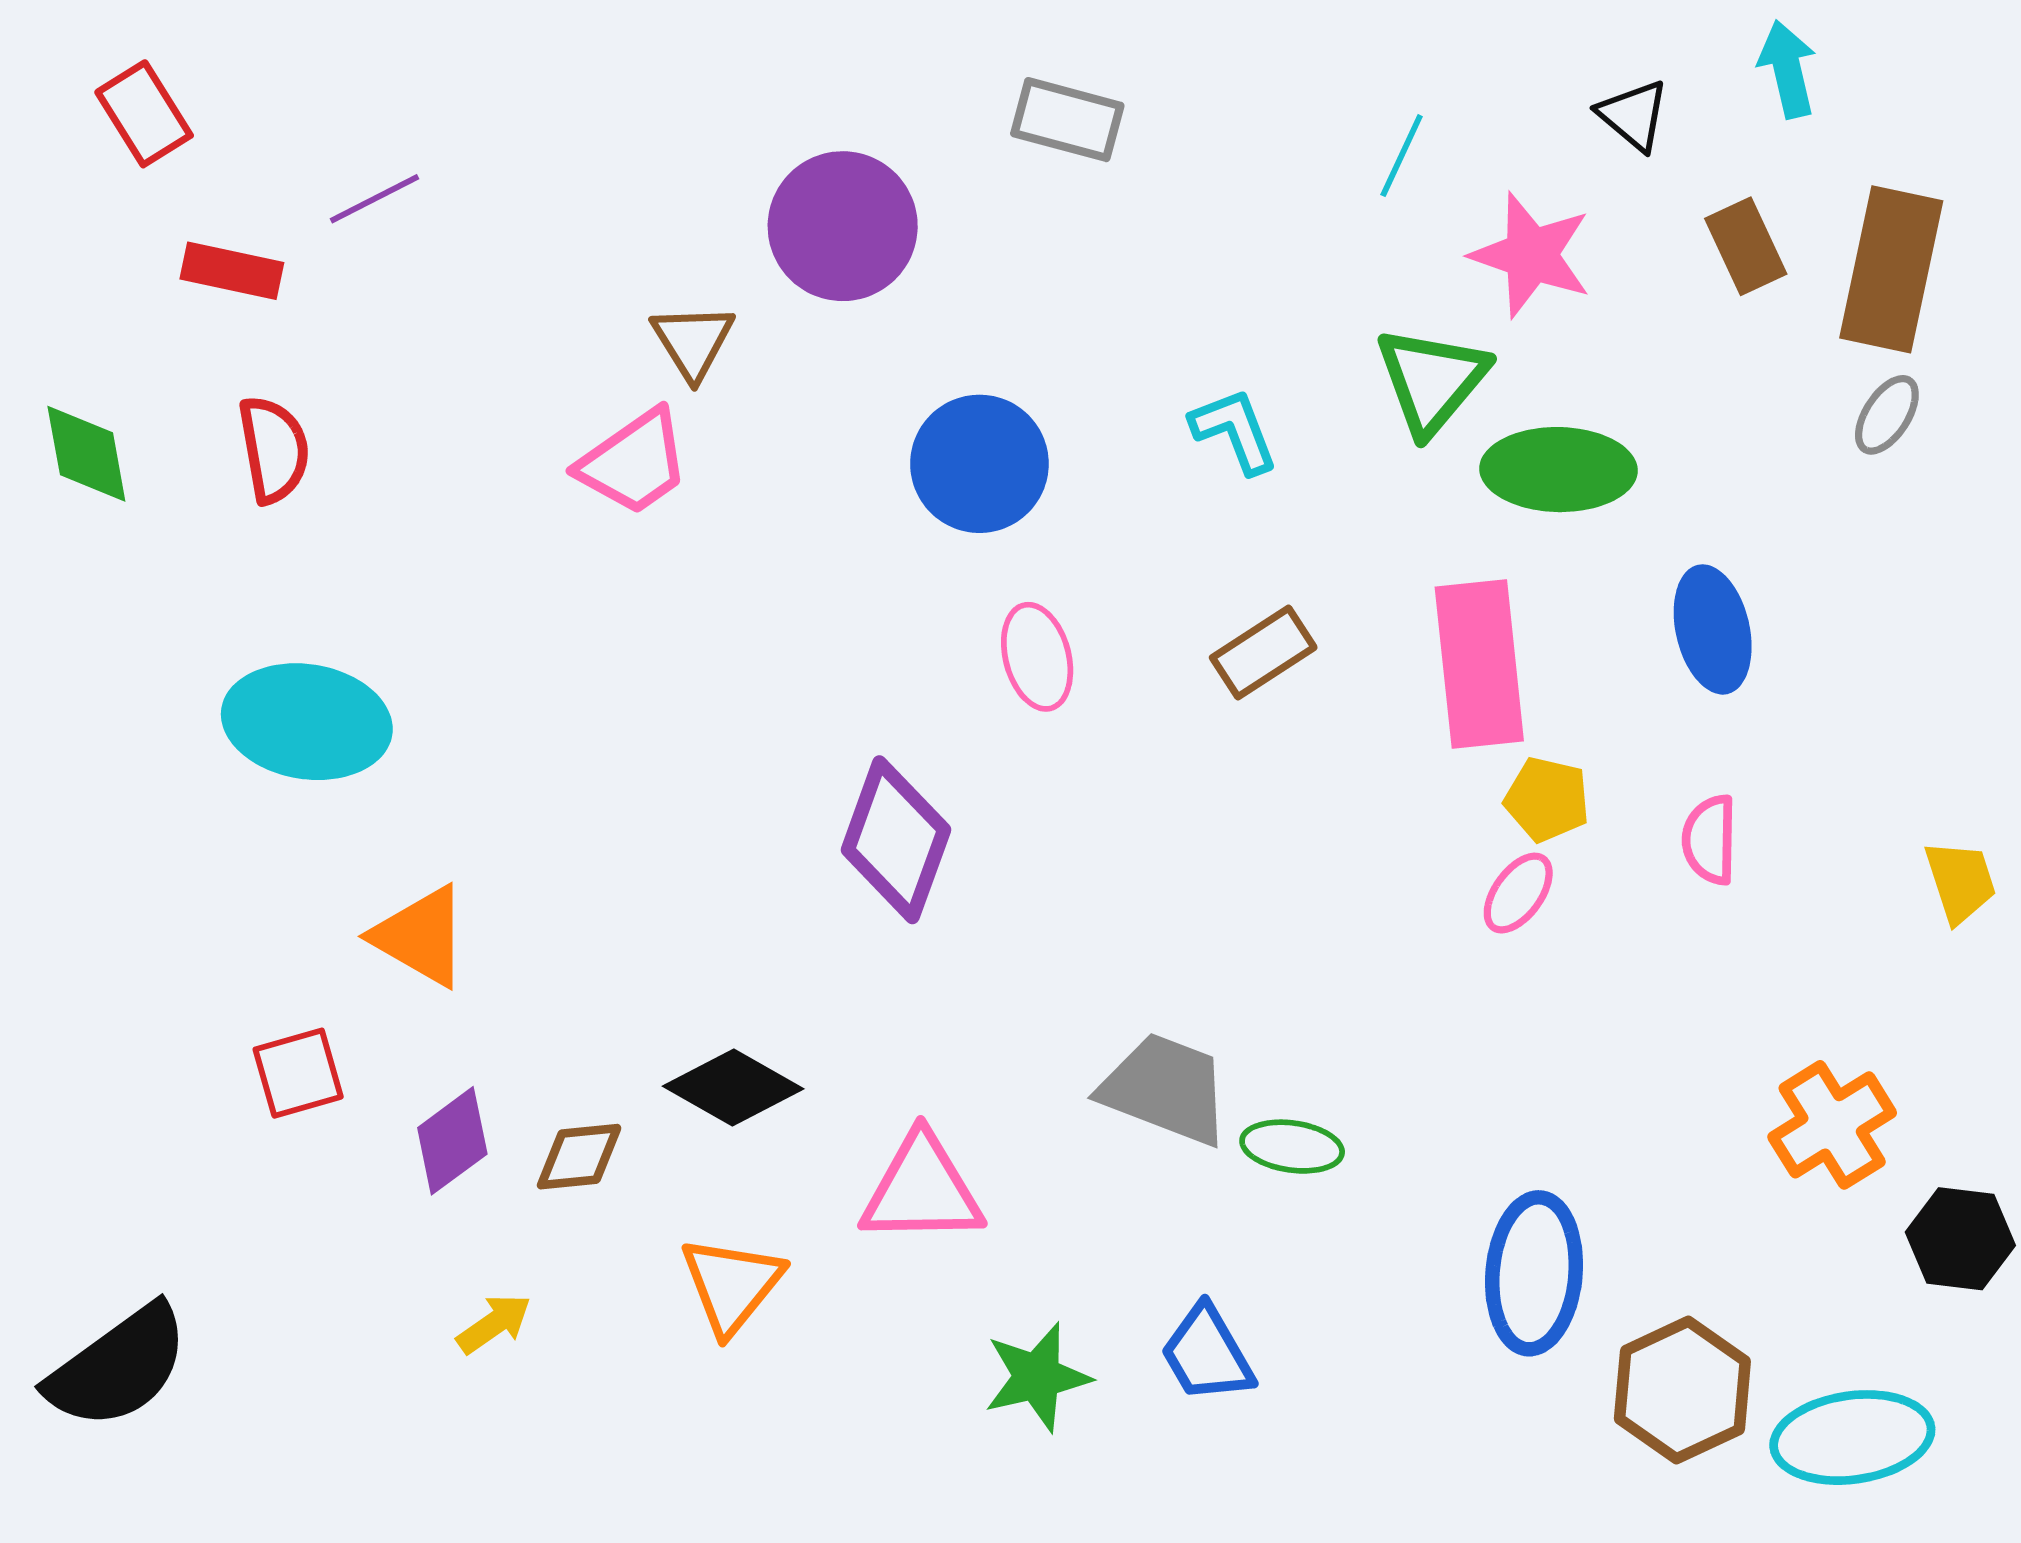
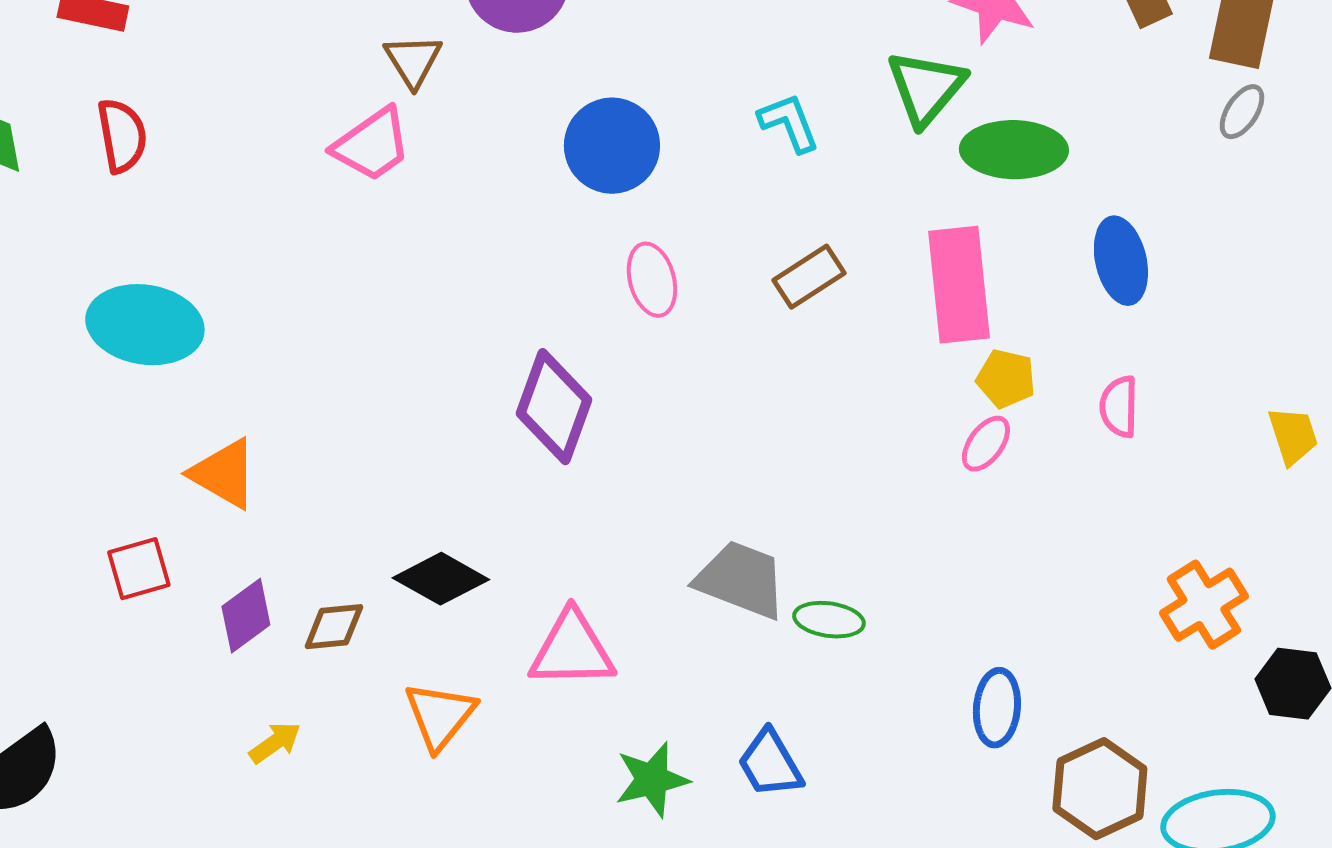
blue ellipse: (1534, 1273) -> (997, 708), size x0.7

